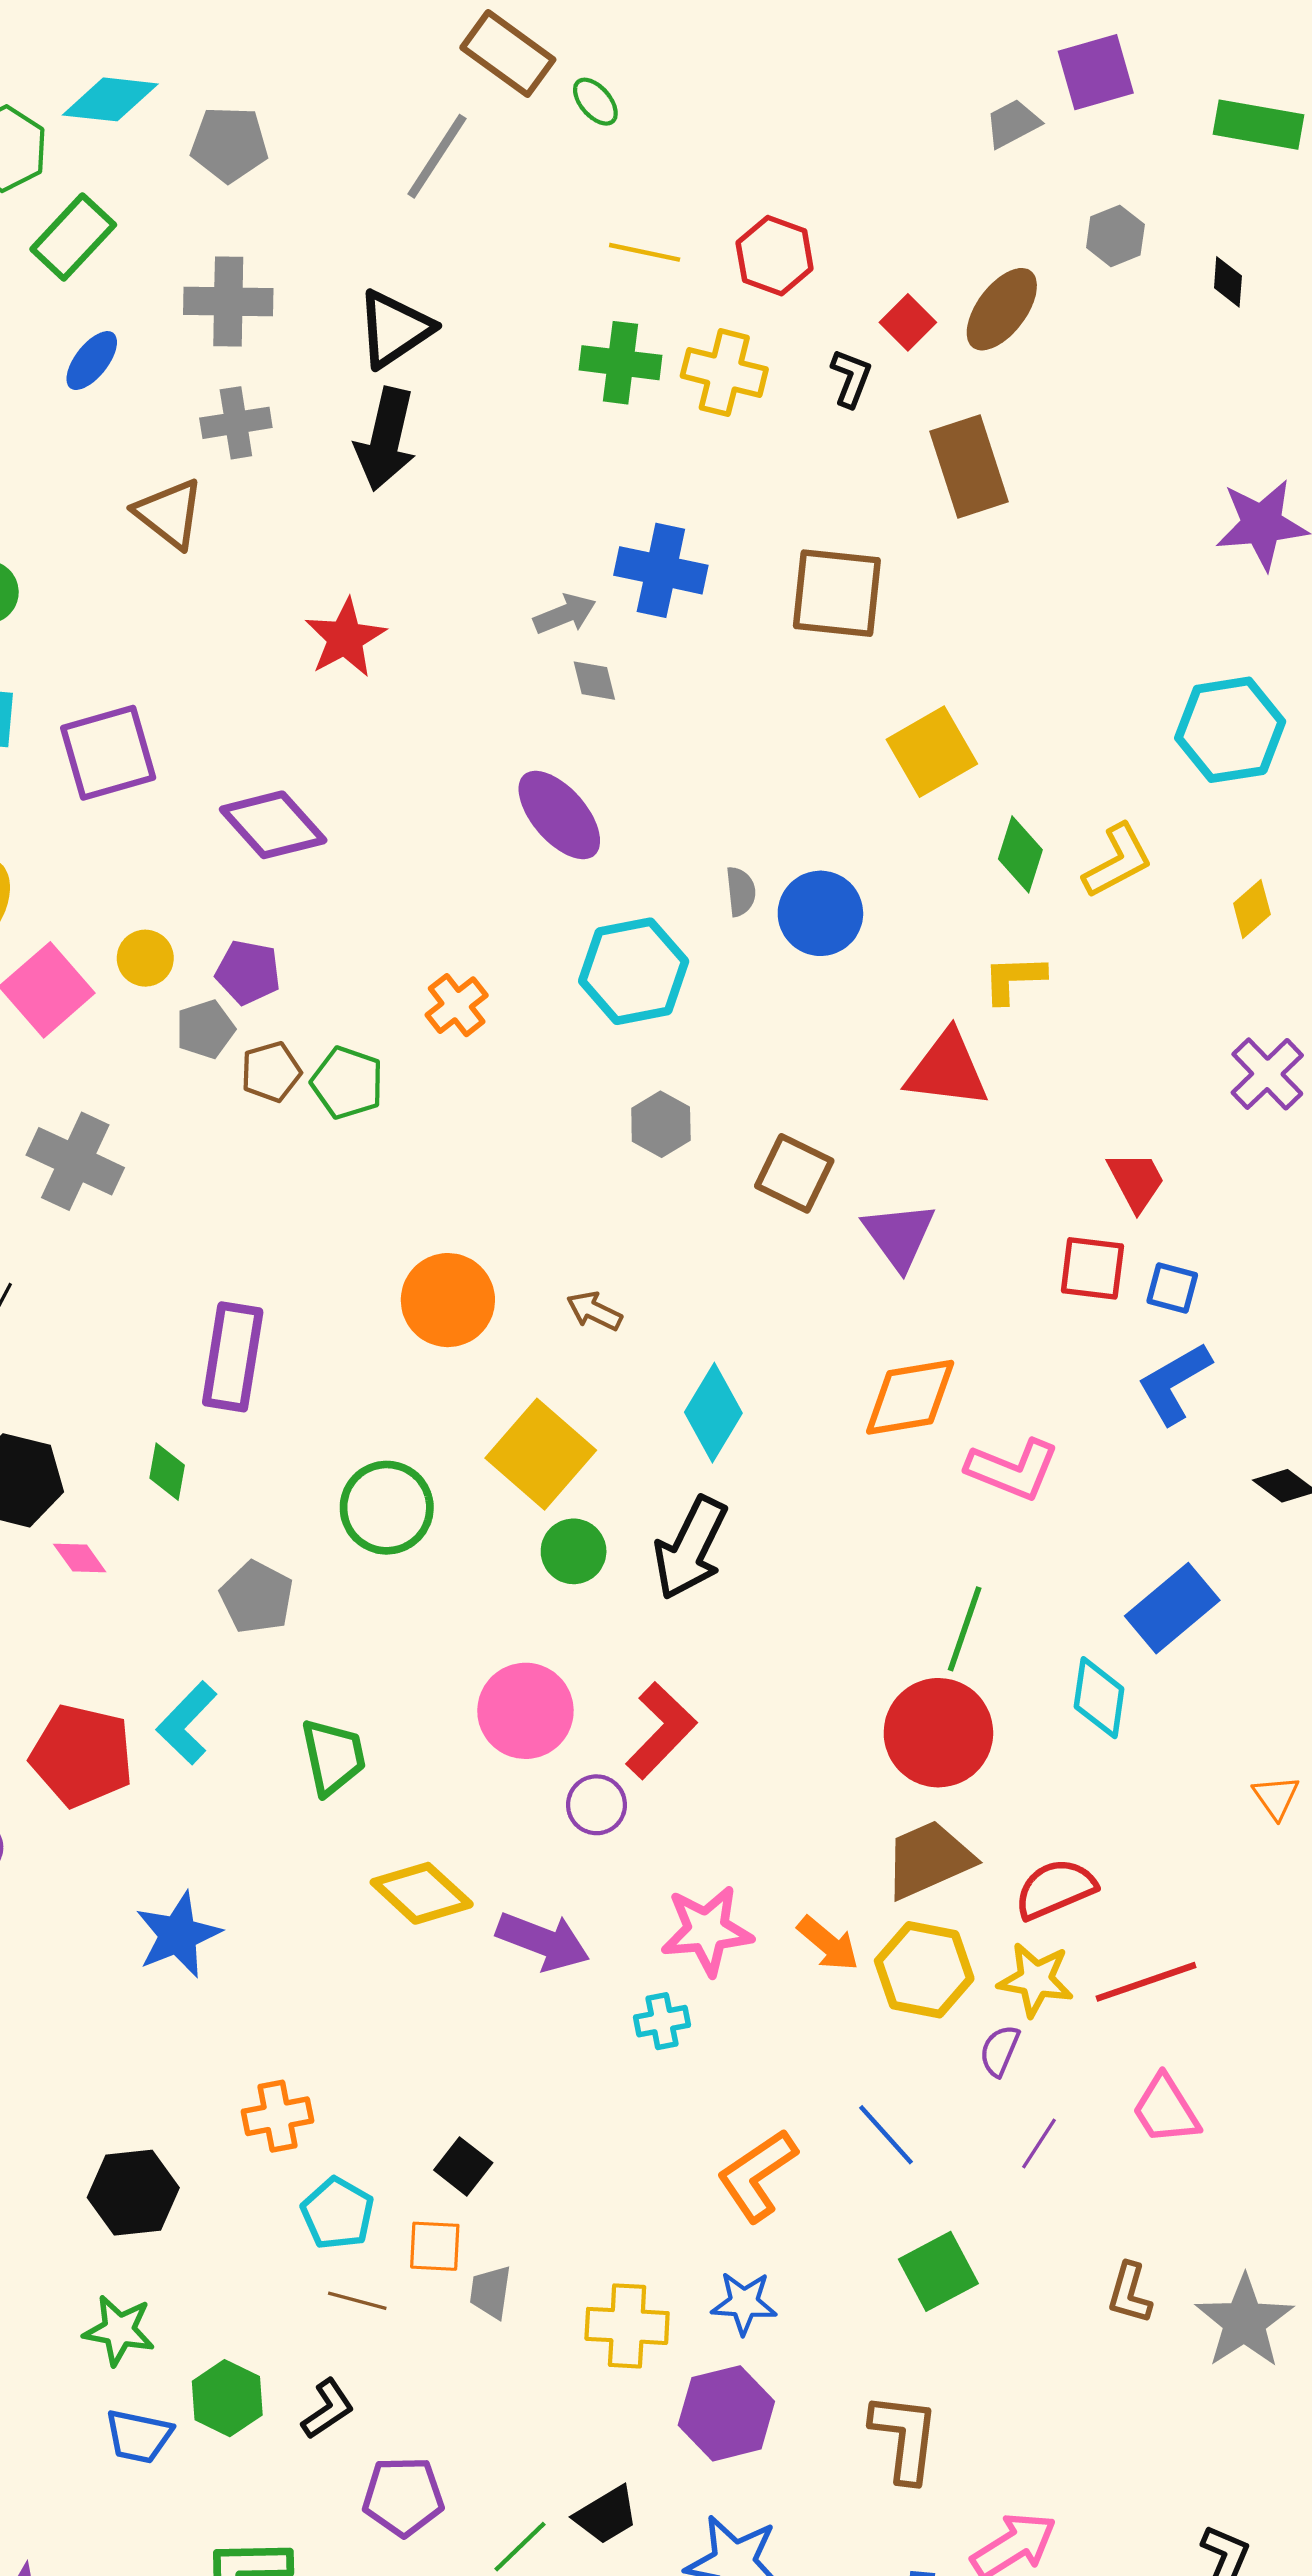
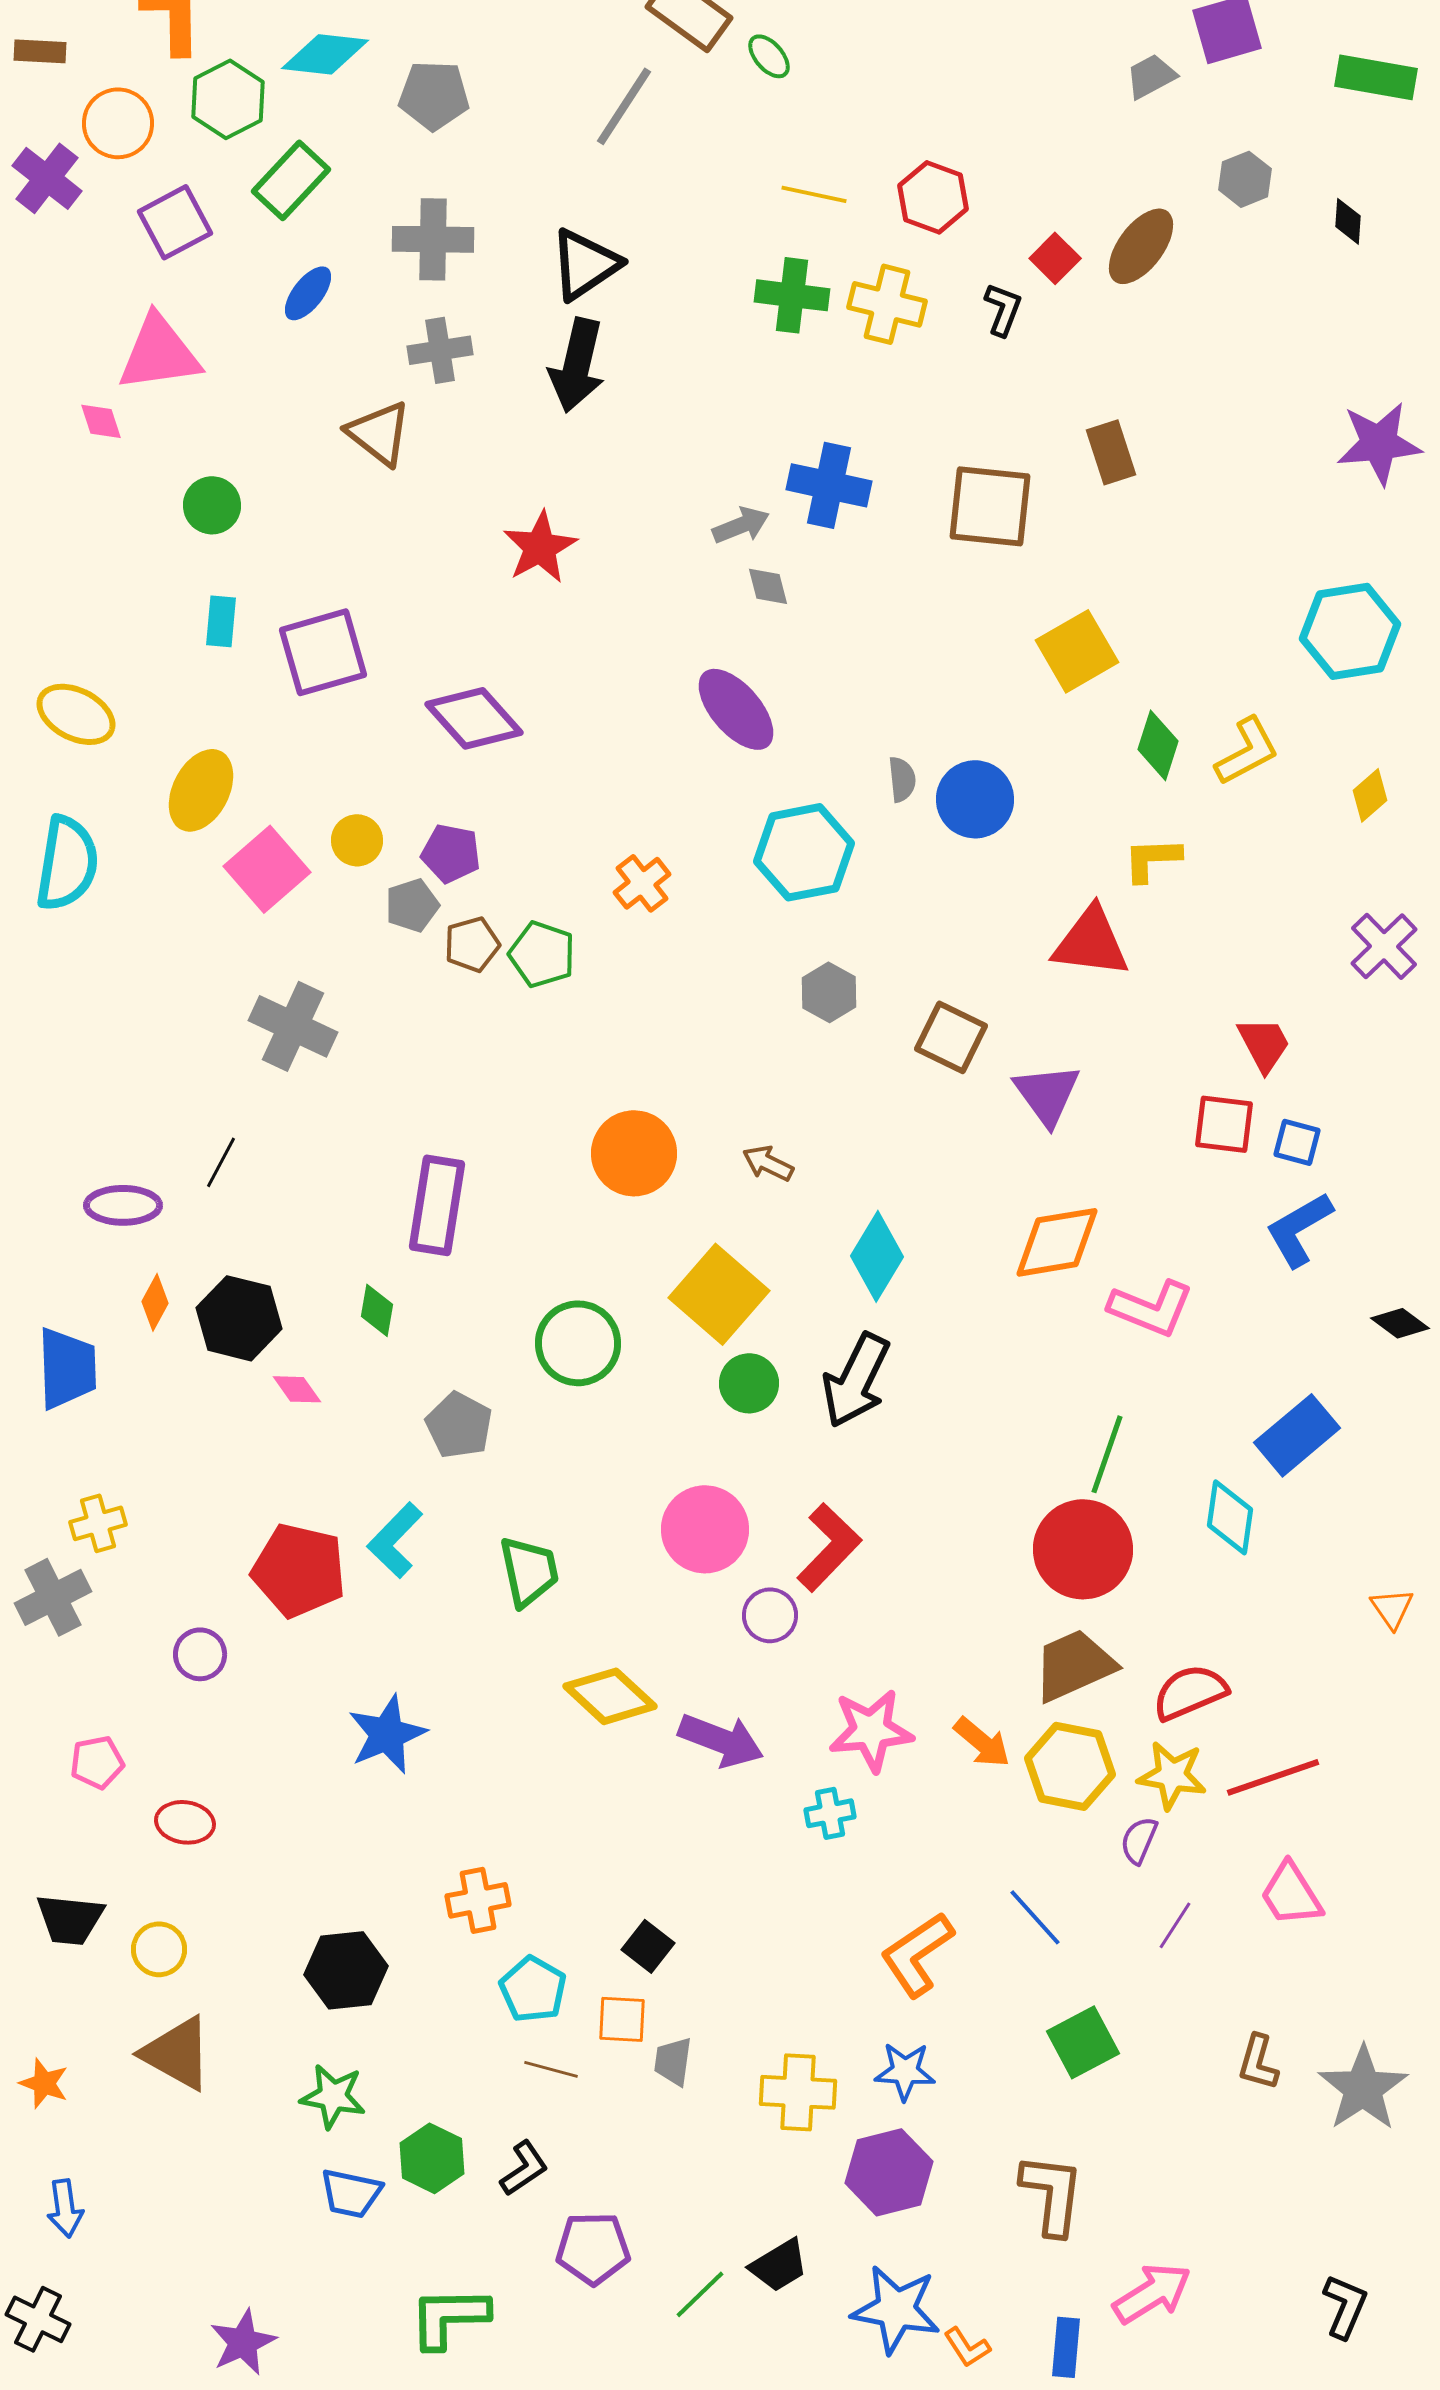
brown rectangle: (969, 466) -> (1111, 452), moved, size x0.7

